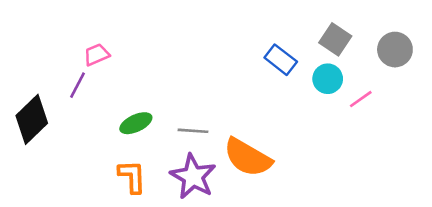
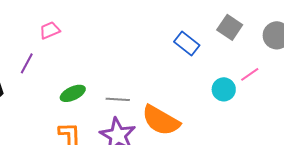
pink trapezoid: (97, 55) -> (50, 30), moved
cyan circle: (328, 79) -> (224, 89), moved

